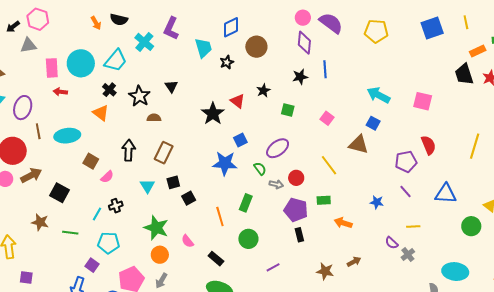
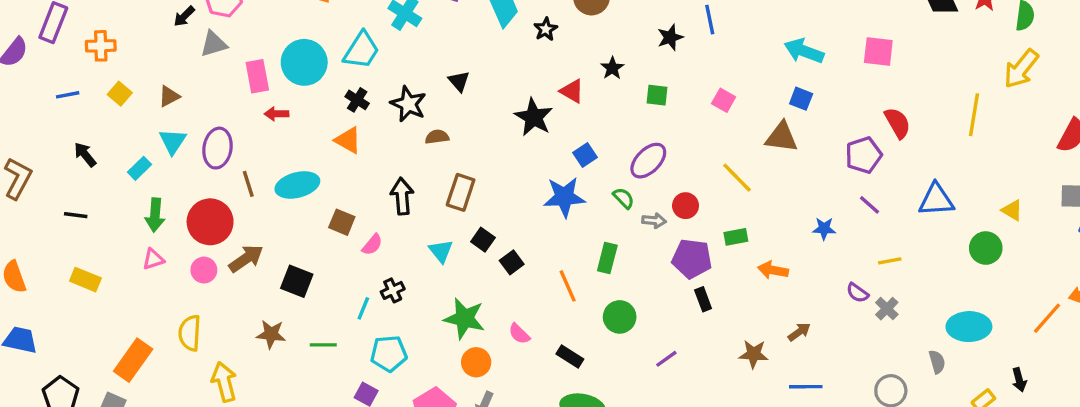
black square: (173, 182) -> (483, 240), turned -32

